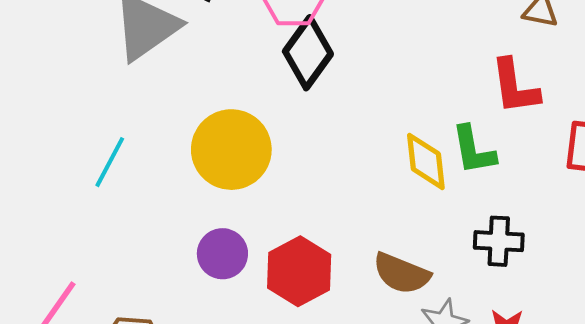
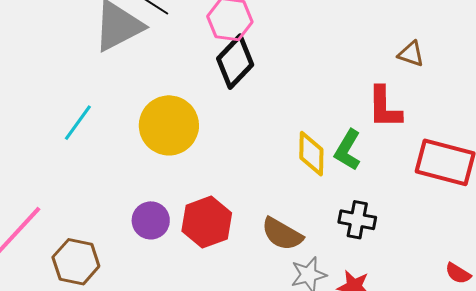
green L-shape: (474, 150) -> (348, 150), turned 33
purple circle: (222, 254) -> (151, 220), moved

